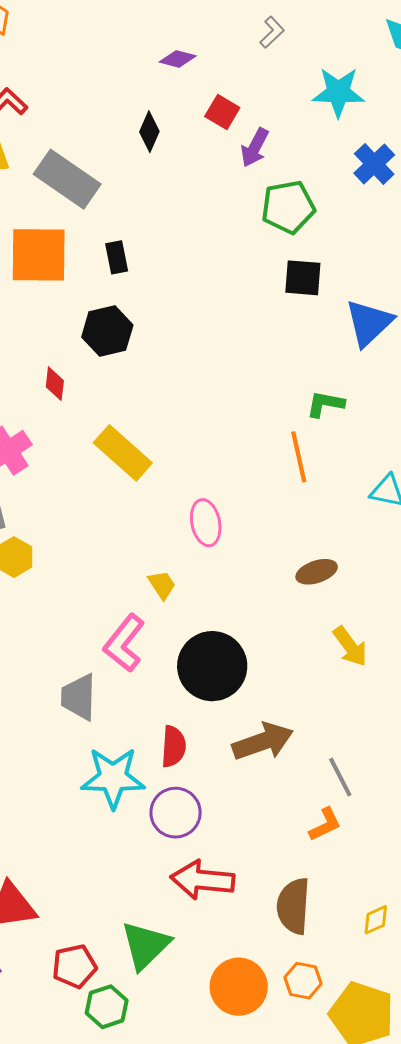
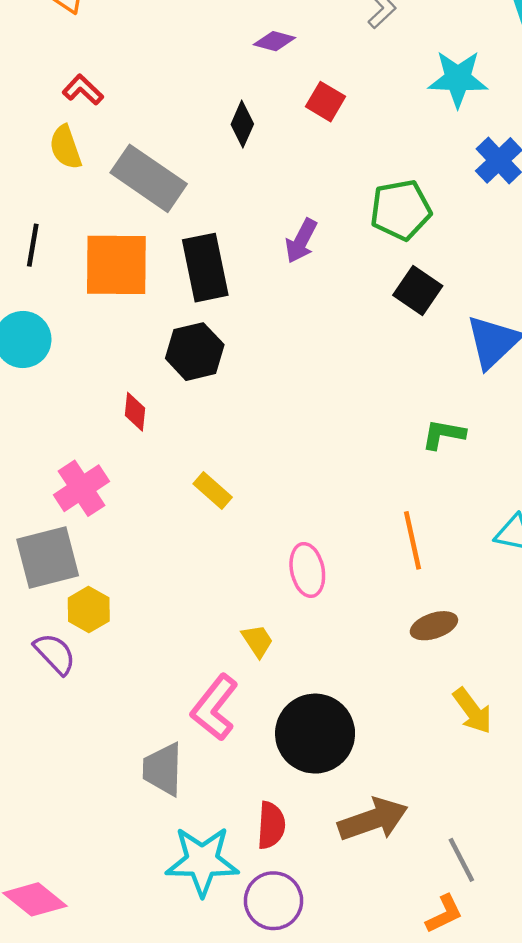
purple arrow: (255, 148) -> (301, 241), moved
black rectangle: (117, 257) -> (205, 268), size x1.8
black square: (303, 278) -> (418, 291), turned 30
yellow rectangle: (123, 453) -> (213, 490), size x0.6
orange line: (299, 457) -> (413, 540), moved

